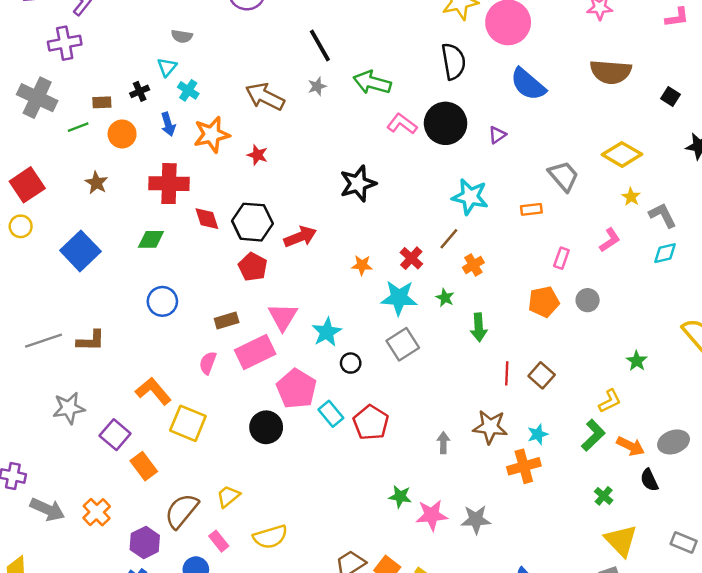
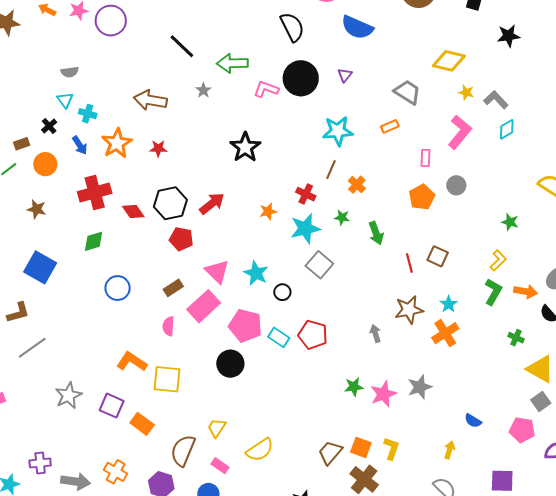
gray star: (317, 86) -> (203, 90), moved
pink L-shape: (610, 240) -> (460, 132), size x1.6
brown L-shape: (91, 341) -> (18, 313), moved

